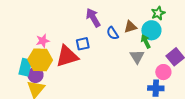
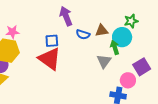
blue semicircle: (113, 33) -> (83, 34), turned -48
red triangle: (67, 56) -> (50, 59), moved, turned 45

